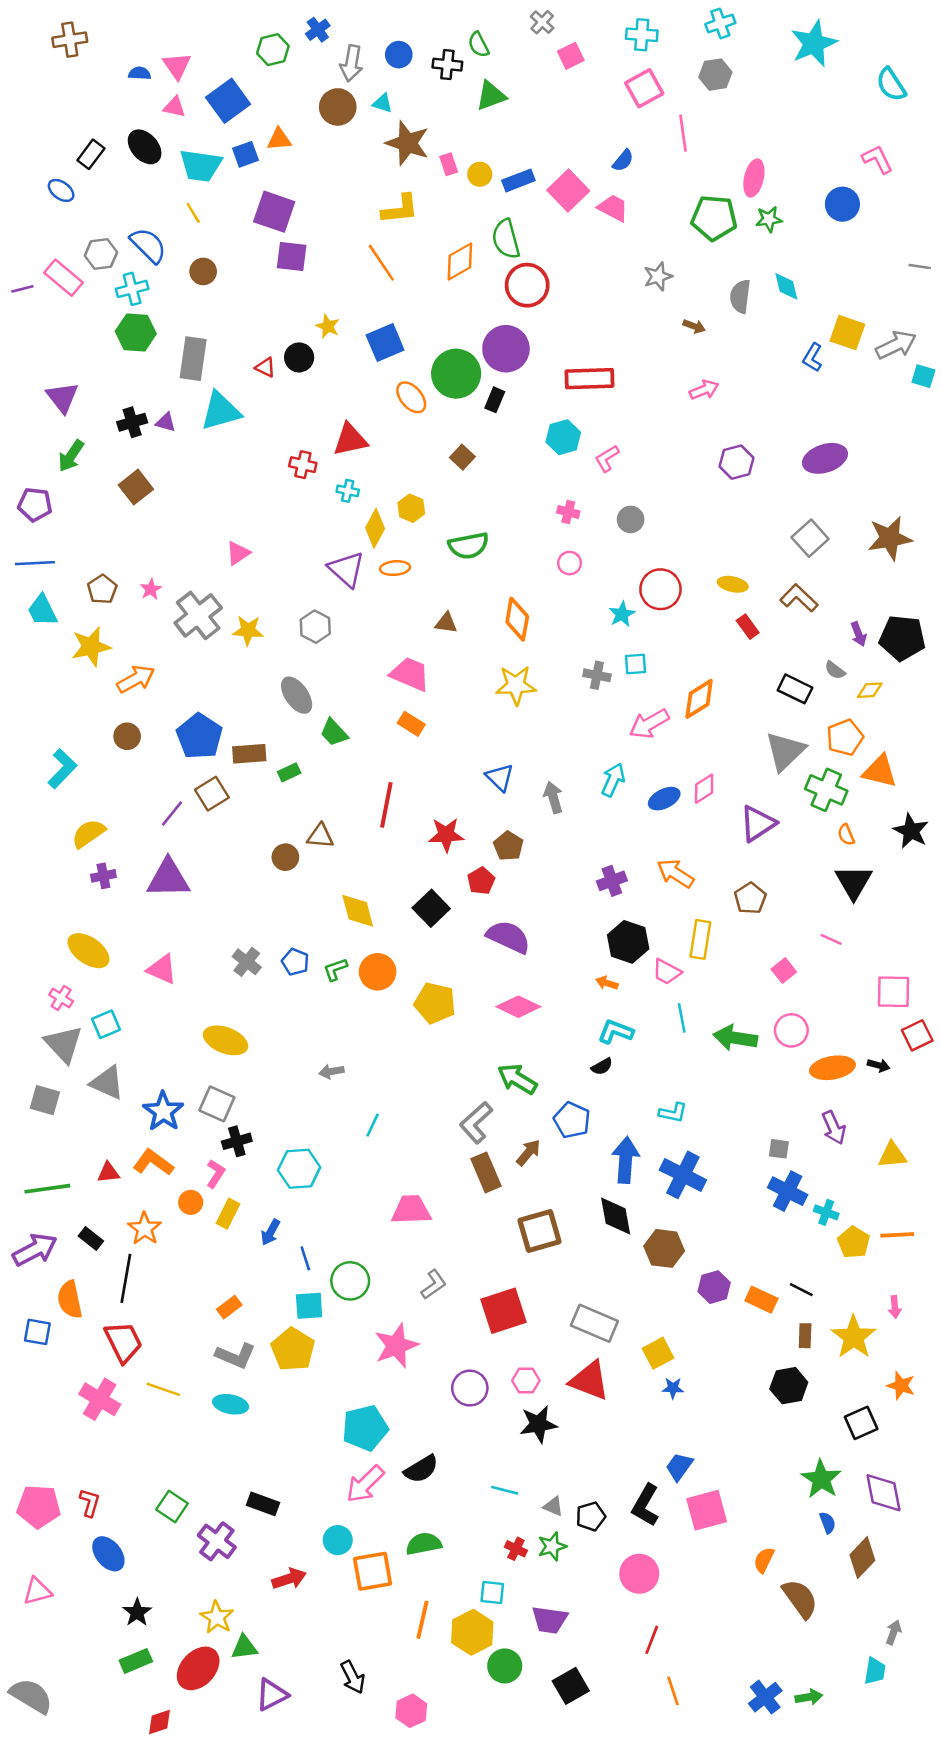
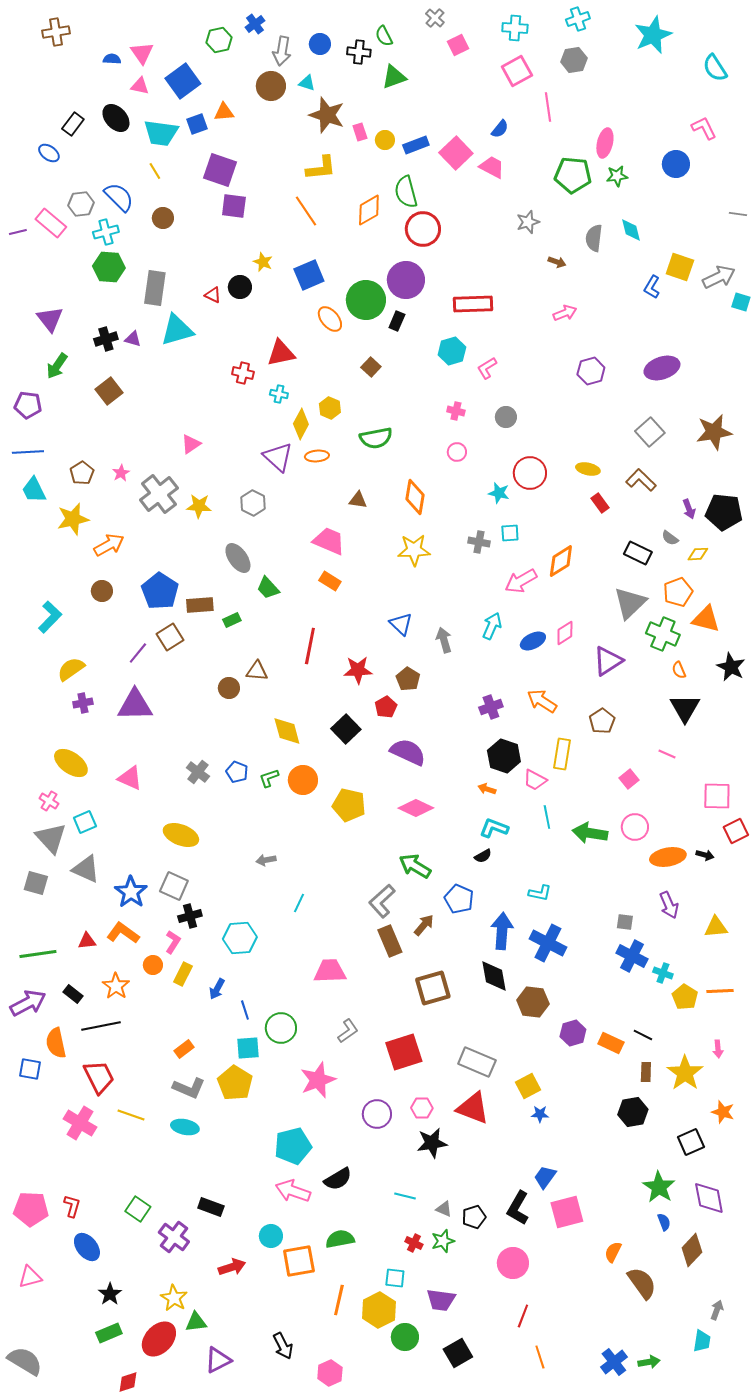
cyan star: (622, 614) -> (499, 493), turned -30
black line: (126, 1278) -> (101, 1026), turned 69
pink arrow: (365, 1484) -> (293, 1191), turned 64

